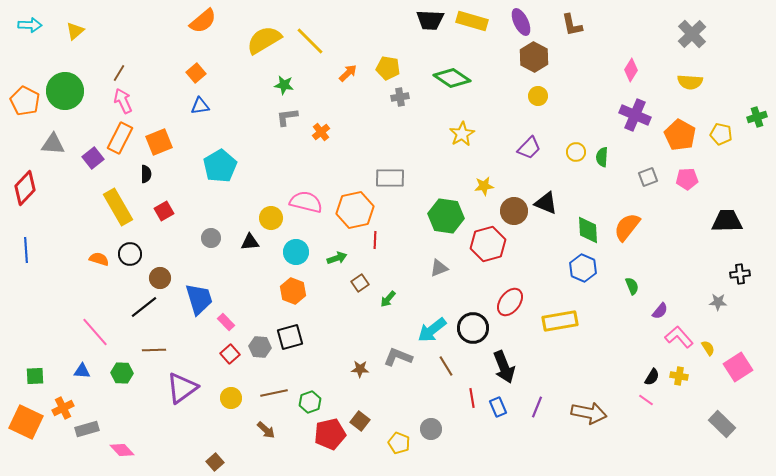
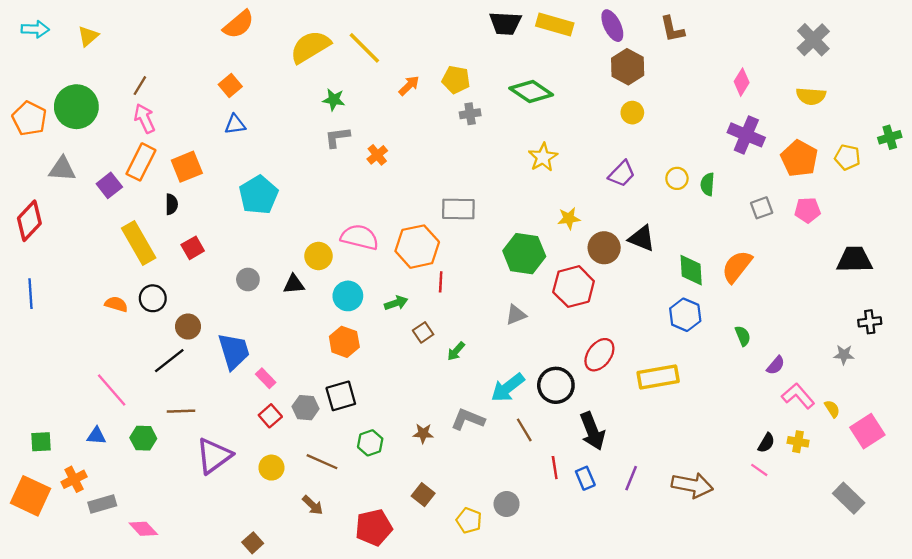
brown line: (274, 393) -> (322, 462), turned 36
green hexagon: (310, 402) -> (370, 443), moved
red pentagon: (330, 434) -> (374, 528), moved

